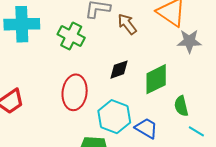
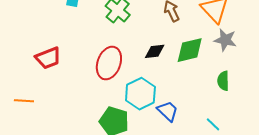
green diamond: (156, 79) -> (190, 50), moved
green semicircle: (181, 106) -> (223, 81), moved

